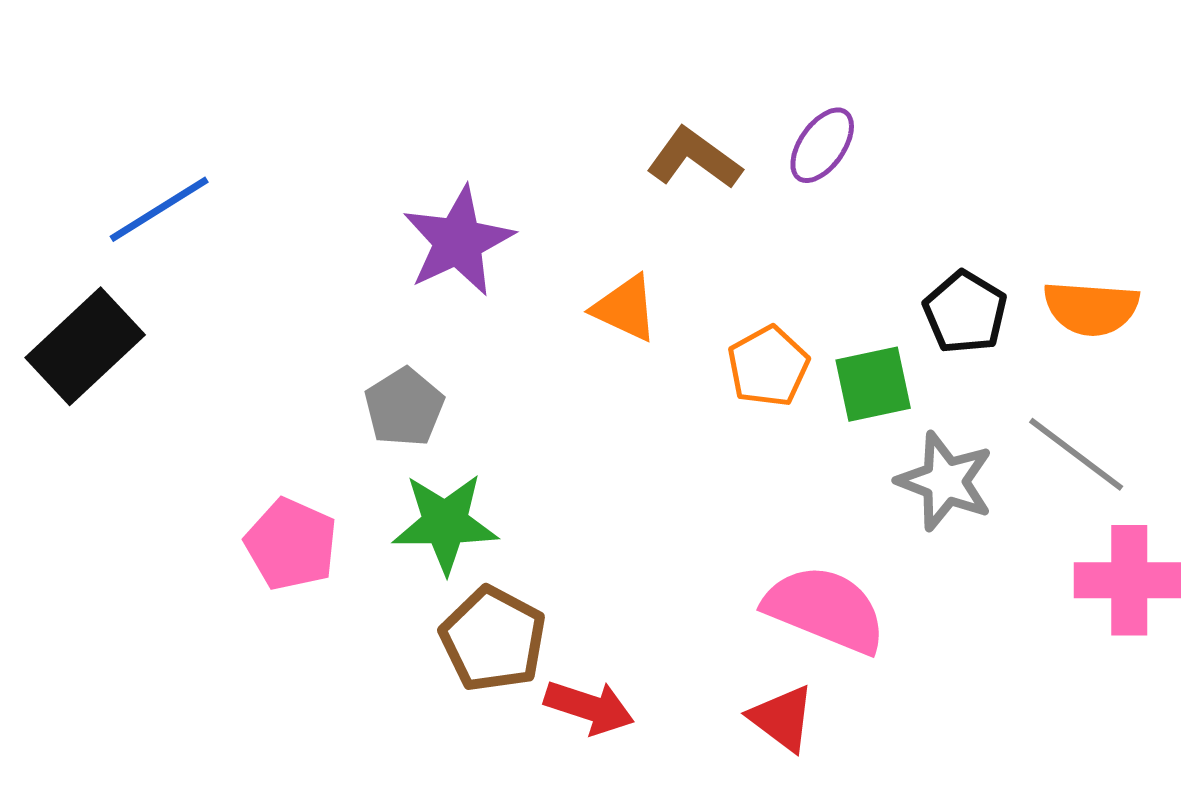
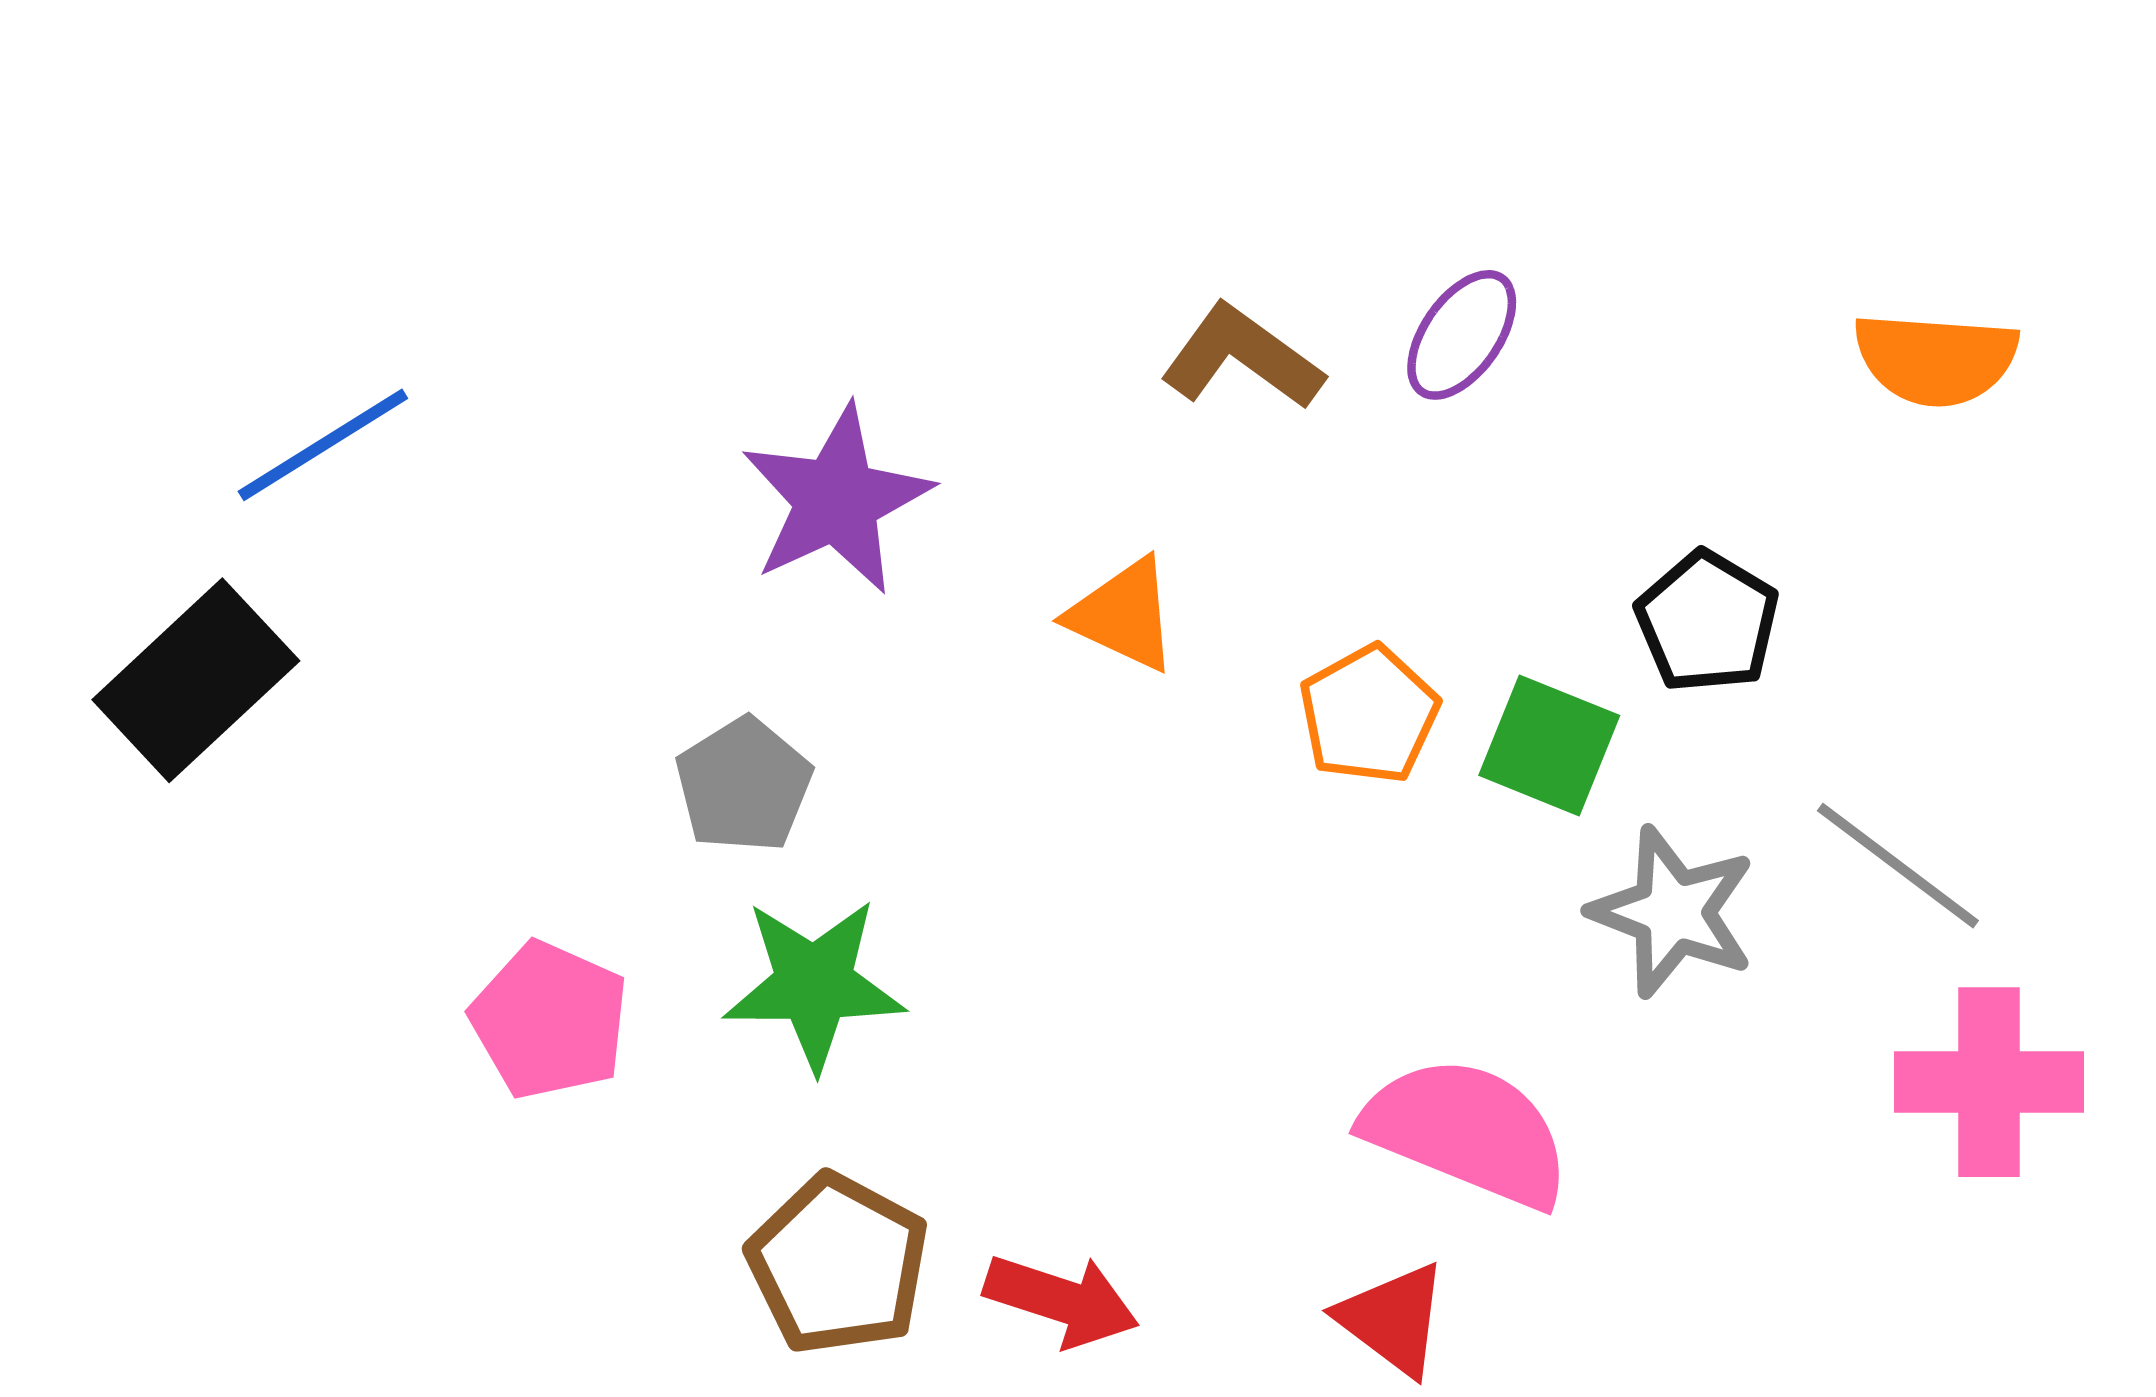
orange semicircle: (1091, 308) -> (1936, 359), moved
green square: (873, 384) -> (1549, 745), turned 34
brown pentagon: (493, 639) -> (838, 1264), moved

